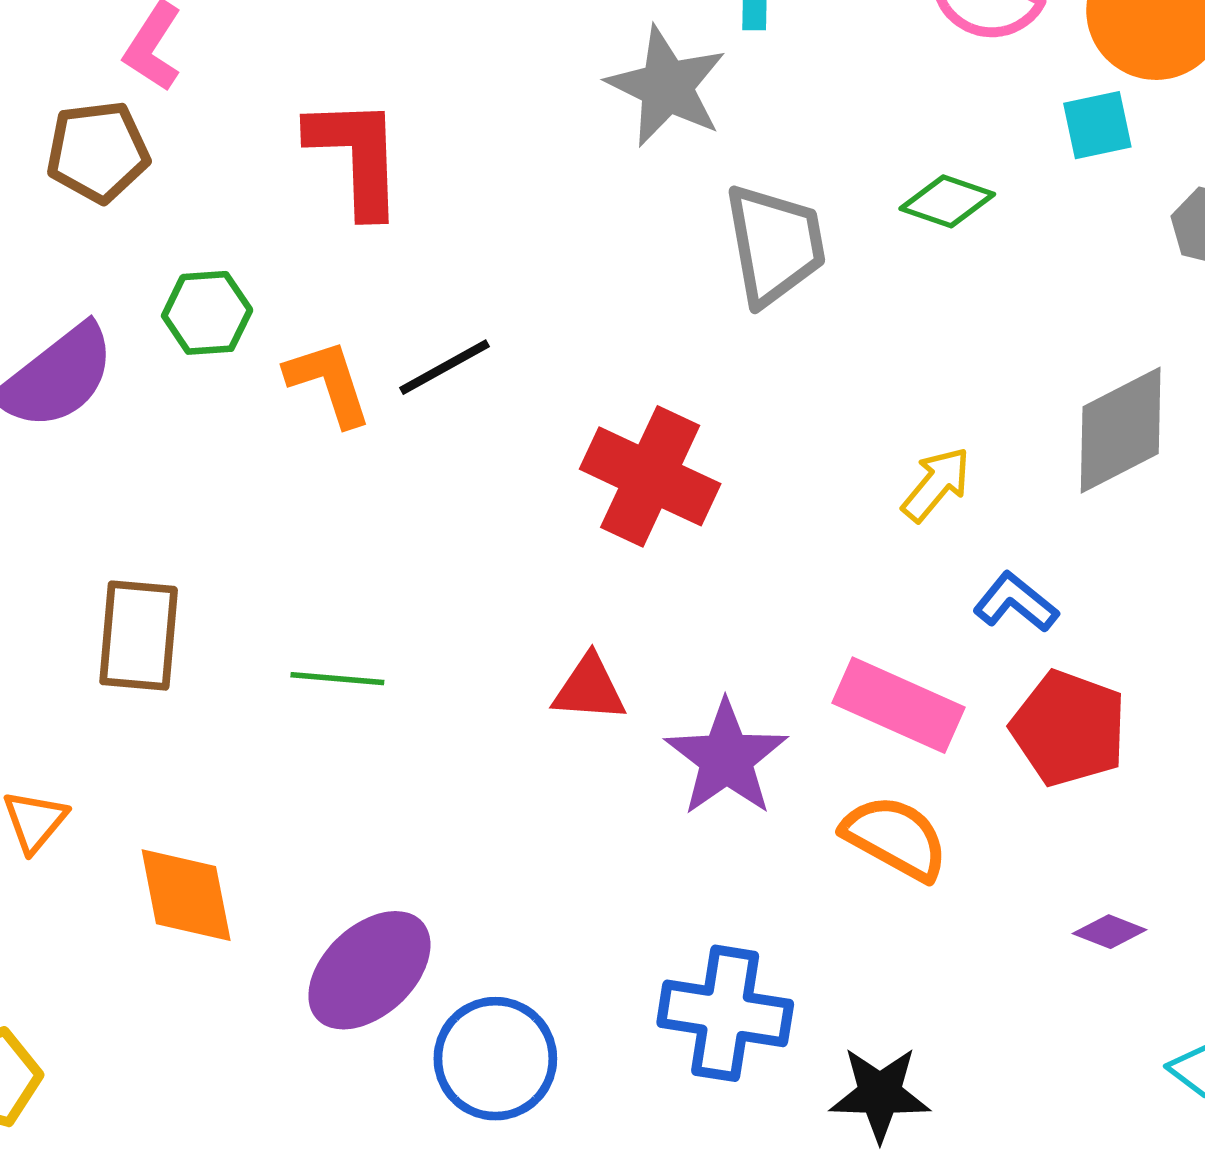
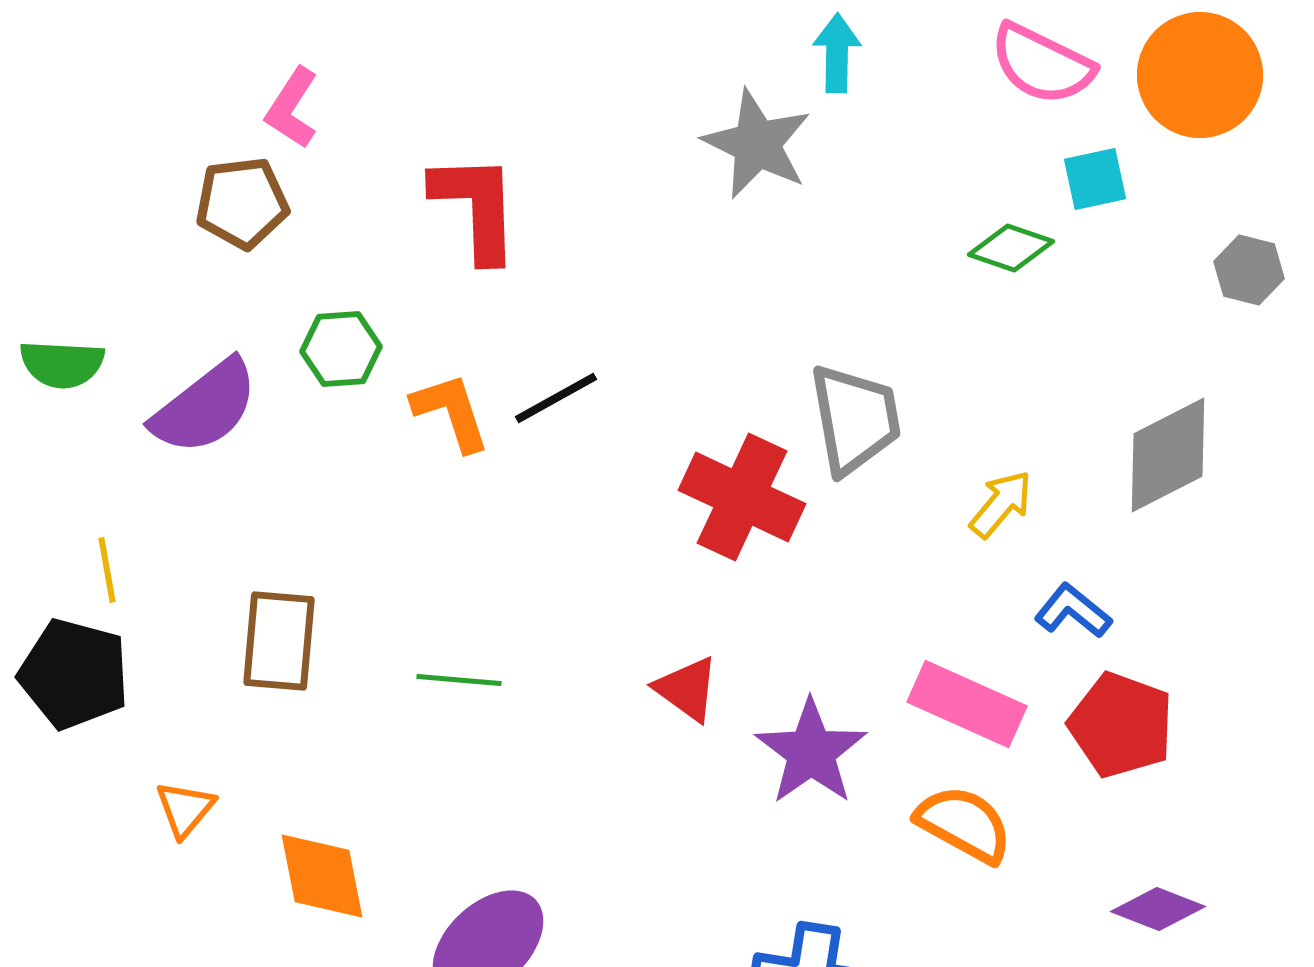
cyan square: (1097, 125) -> (1095, 179), moved
gray trapezoid: (775, 244) -> (855, 419), moved
red triangle: (589, 689) -> (687, 689), turned 32
purple diamond: (1110, 932) -> (1158, 909), size x1.4

